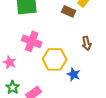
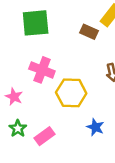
blue star: (74, 74) -> (95, 127), moved

